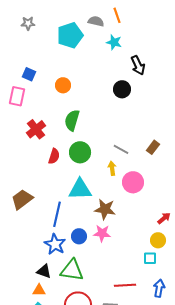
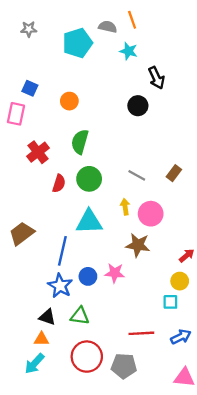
yellow arrow: (112, 168) -> (125, 207), moved
brown star: (105, 209) -> (138, 245), moved
green triangle: (72, 270) -> (80, 316), size x0.7
blue arrow: (159, 288) -> (181, 337), turned 54

